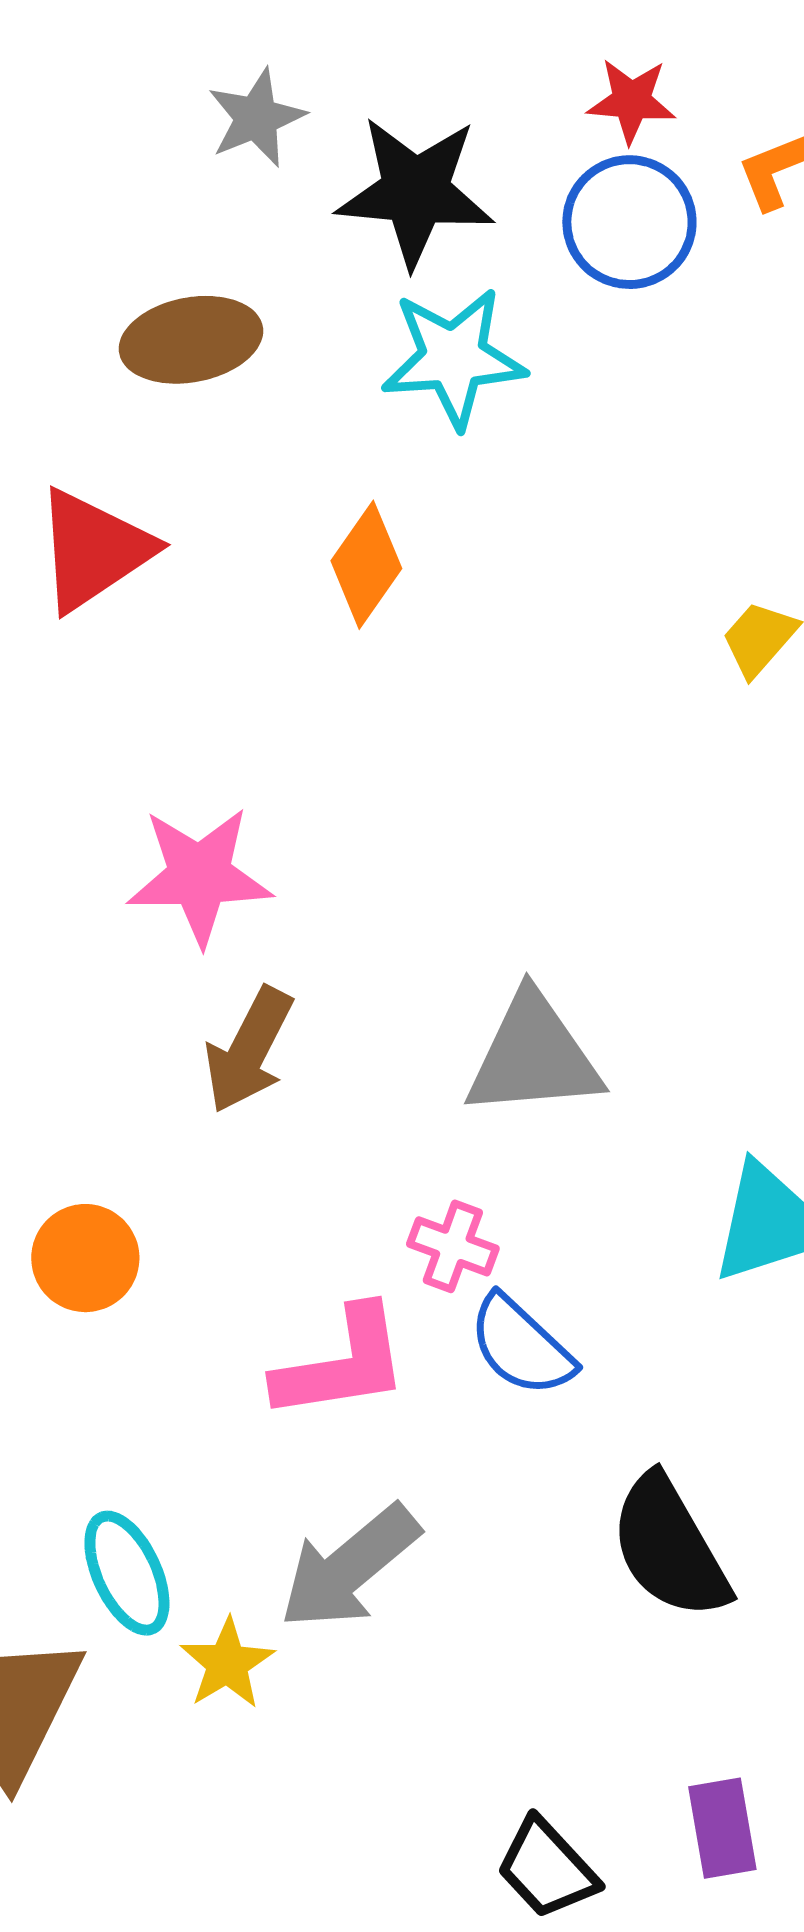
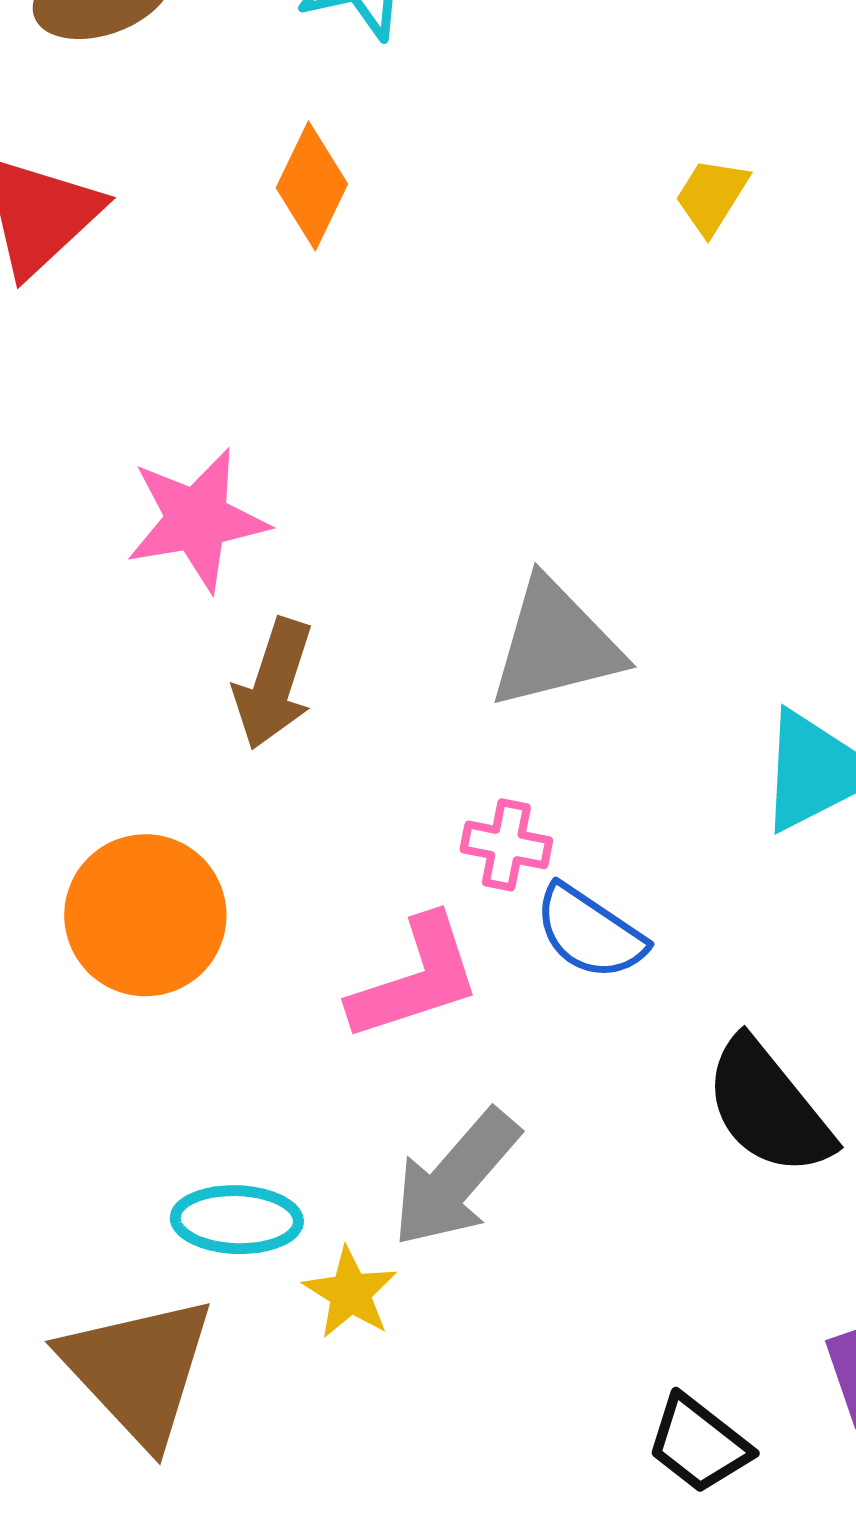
orange circle: (85, 1258) -> (145, 915), size x1.5
cyan ellipse: (127, 1573) -> (237, 1220), turned -54

